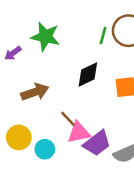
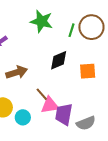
green star: (45, 37) -> (41, 21), moved
purple trapezoid: (97, 143) -> (64, 114), turned 135

